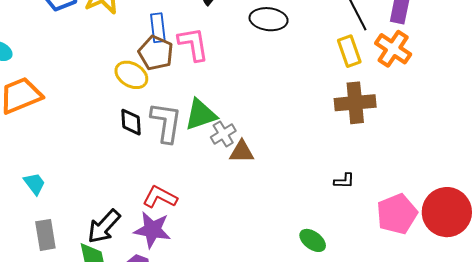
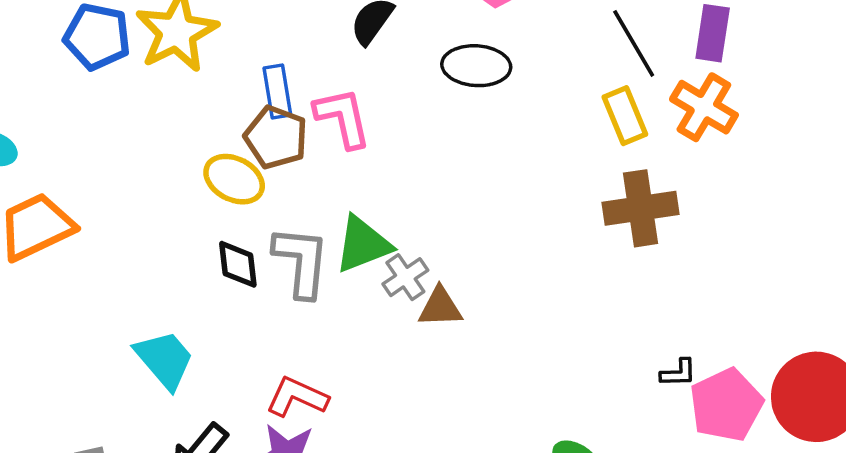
black L-shape: (344, 181) -> (678, 373), moved
cyan trapezoid: (34, 184) -> (165, 359), moved, size x1.5

